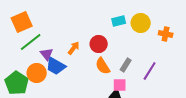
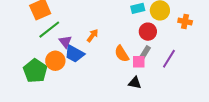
red circle: (99, 44) -> (148, 32), moved
pink square: (120, 85) -> (139, 62), moved

